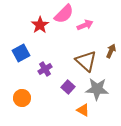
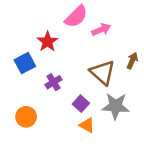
red star: (40, 25) -> (48, 42), moved
orange triangle: (83, 110) -> (87, 125), moved

